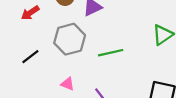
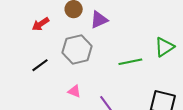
green line: (111, 53) -> (130, 62), moved

